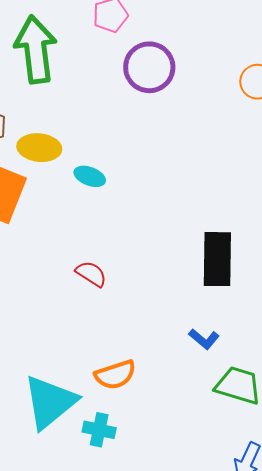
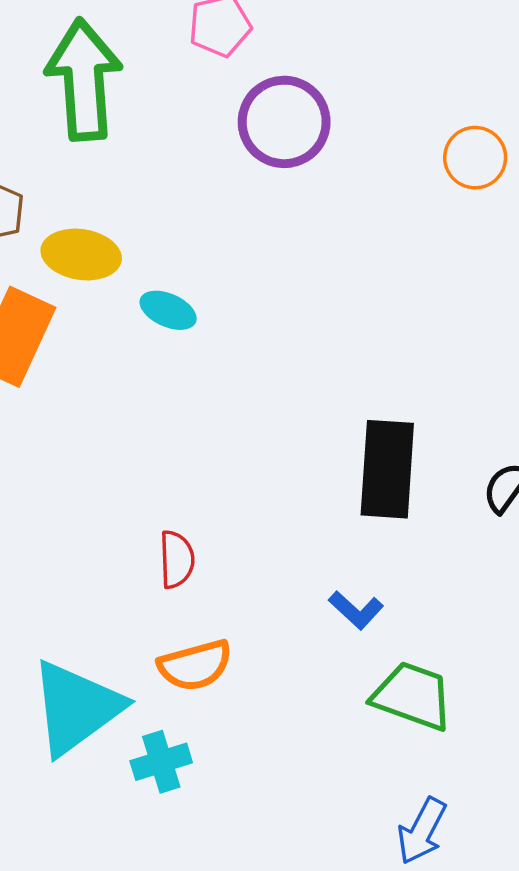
red semicircle: (91, 274) -> (177, 559), moved, turned 52
cyan cross: (99, 430) -> (161, 762), turned -32

